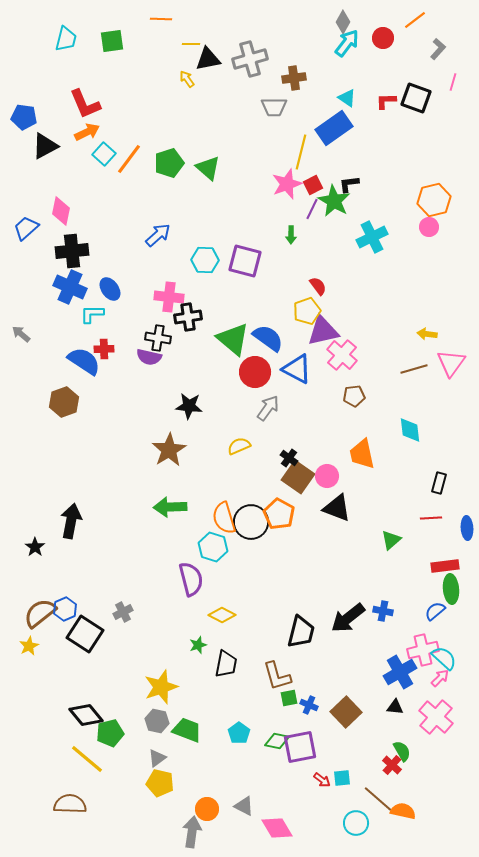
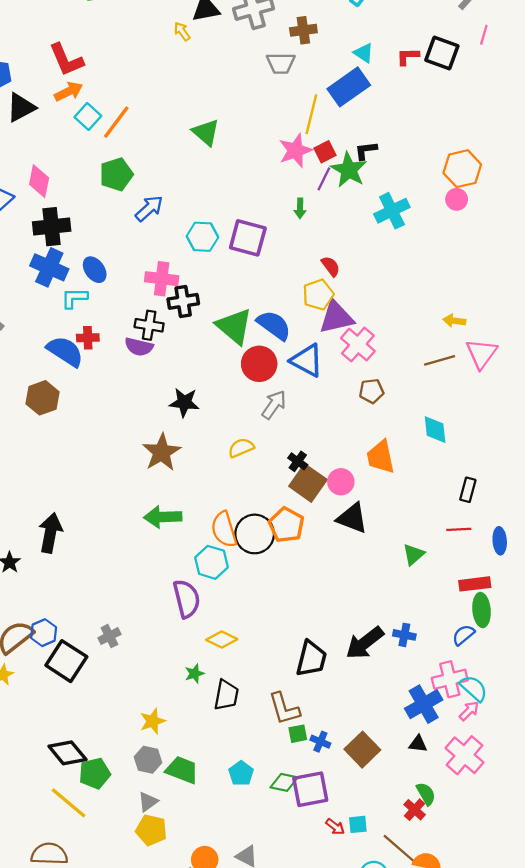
green pentagon: (169, 163) -> (116, 174), moved
yellow star: (161, 687) -> (153, 721), size x0.7

